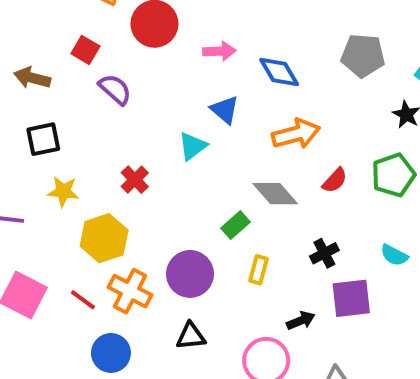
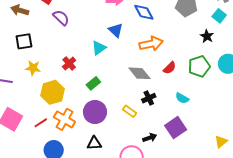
green rectangle: (236, 225) -> (93, 83), moved
black cross: (324, 253) -> (149, 98), moved
cyan semicircle: (394, 255) -> (182, 98), moved
yellow rectangle: (259, 270) -> (130, 111), turned -72
purple square: (351, 298) -> (176, 128), turned -30
red line: (83, 300) -> (41, 123), turned -72

